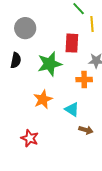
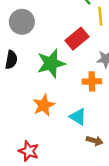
red rectangle: (72, 43) -> (77, 39), turned 48

